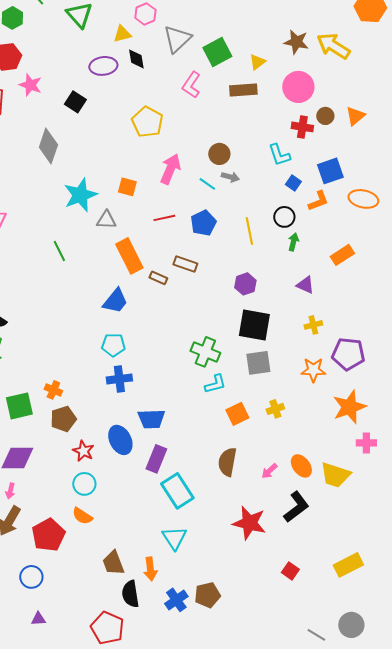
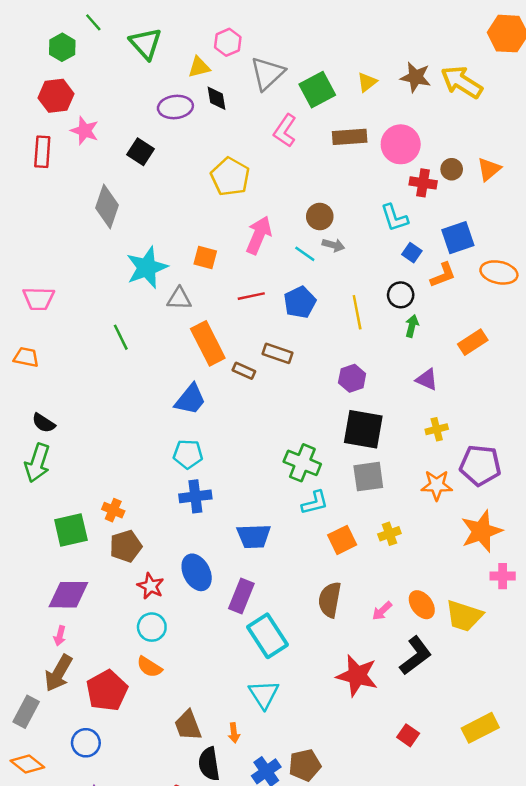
yellow triangle: (257, 62) -> (367, 82), moved
pink circle: (298, 87) -> (401, 144), moved
blue trapezoid: (151, 419) -> (254, 536), moved
orange arrow: (150, 569) -> (234, 733), size x0.7

